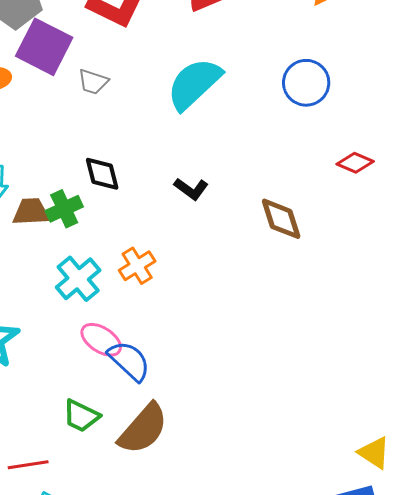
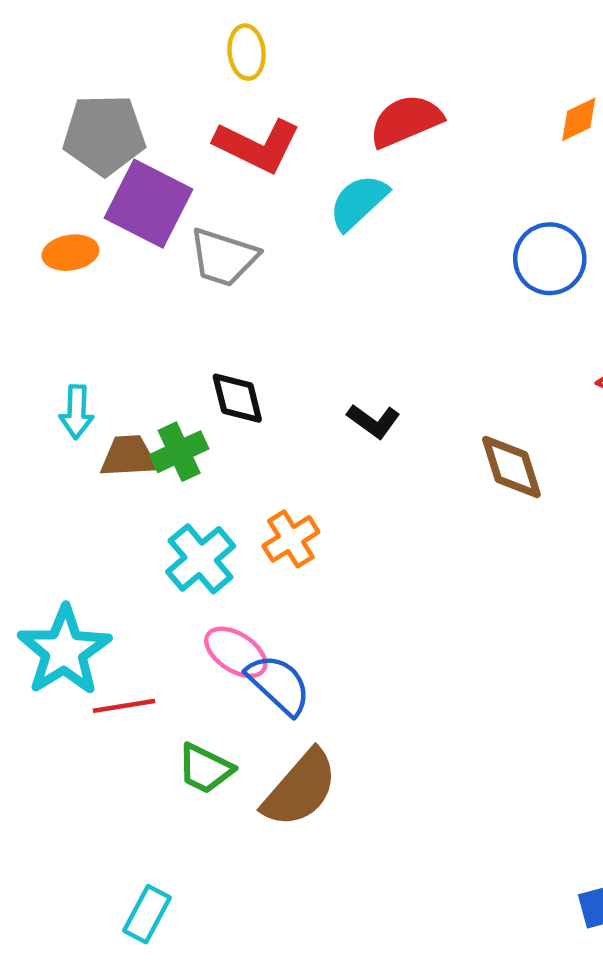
gray trapezoid: (93, 82) -> (224, 257), size x1.5
cyan semicircle: (194, 84) -> (358, 202), moved, size x0.7
red line: (28, 465) -> (124, 706), moved

